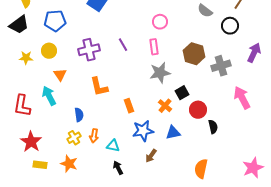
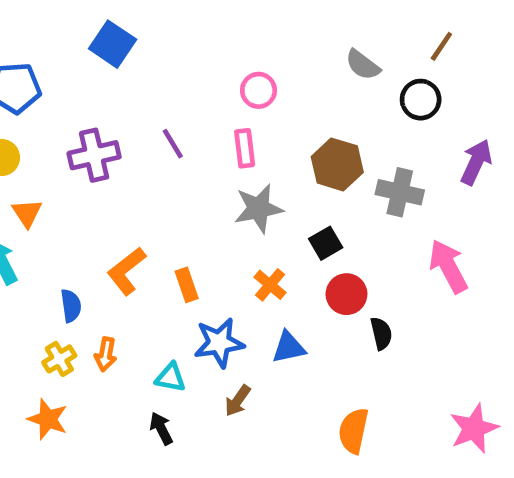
gray cross: (221, 66) -> (400, 192), turned 30
orange L-shape: (99, 87) -> (126, 271), moved, turned 65
black square: (182, 93) -> (326, 243), moved
cyan triangle: (113, 146) -> (170, 377), moved

